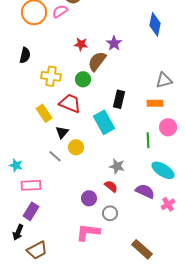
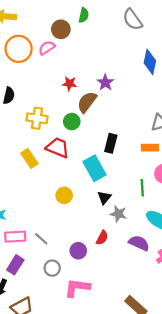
black triangle: (62, 132) -> (104, 198), moved
gray line: (55, 156) -> (41, 239), moved
gray star: (117, 166) -> (118, 214), moved
red semicircle: (111, 186) -> (102, 238), turned 80
gray circle: (110, 213) -> (52, 268), moved

